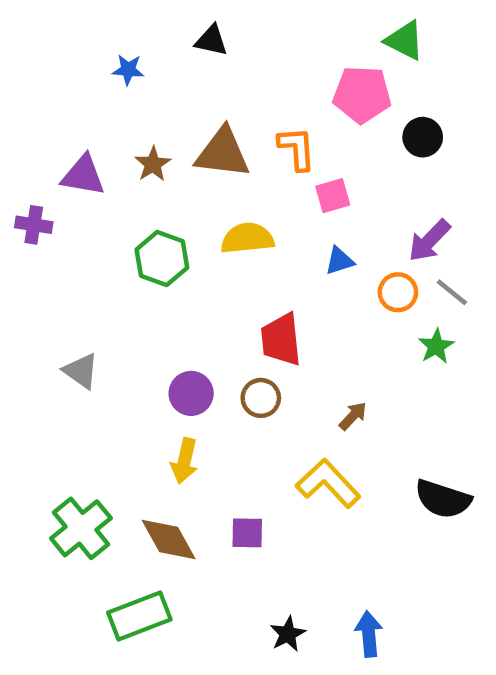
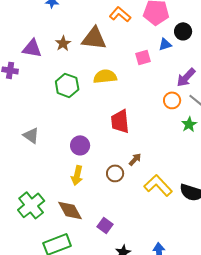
orange L-shape: (297, 148) -> (120, 14), moved, turned -45
blue triangle: (339, 261) -> (165, 44), moved
brown circle: (261, 398) -> (115, 173), moved
brown arrow: (353, 416) -> (135, 159), moved
yellow L-shape: (328, 483) -> (158, 185), moved
purple square: (247, 533) -> (105, 225), moved, turned 35

